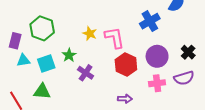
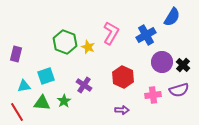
green hexagon: (42, 28) -> (65, 42), moved
pink L-shape: (115, 38) -> (111, 33), moved, turned 40
green star: (69, 55) -> (64, 101), moved
purple circle: (157, 56) -> (162, 62), moved
cyan triangle: (23, 60) -> (24, 86), moved

